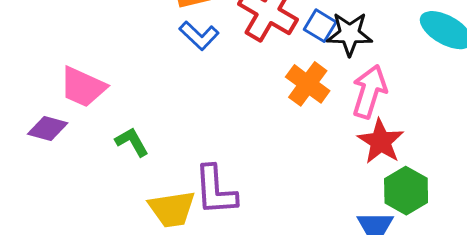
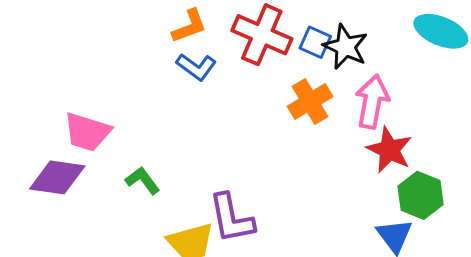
black star: (350, 34) -> (345, 47), turned 30
orange cross: (308, 84) -> (310, 102), turned 30
purple diamond: (48, 129) -> (57, 177), size x1.4

